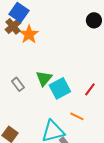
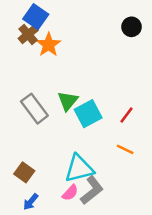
gray rectangle: (18, 84) -> (34, 109), size x1.6
orange line: (77, 116) -> (125, 149), moved

